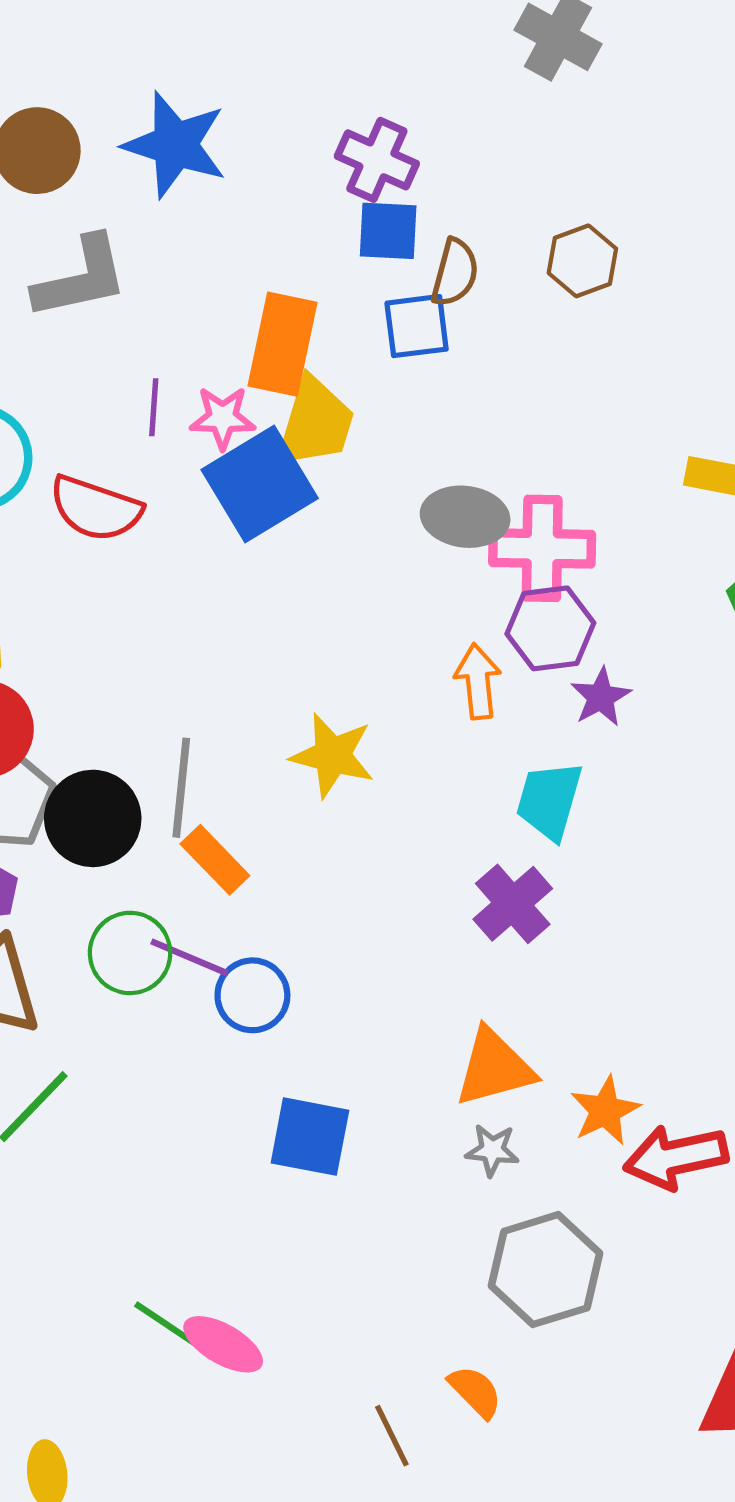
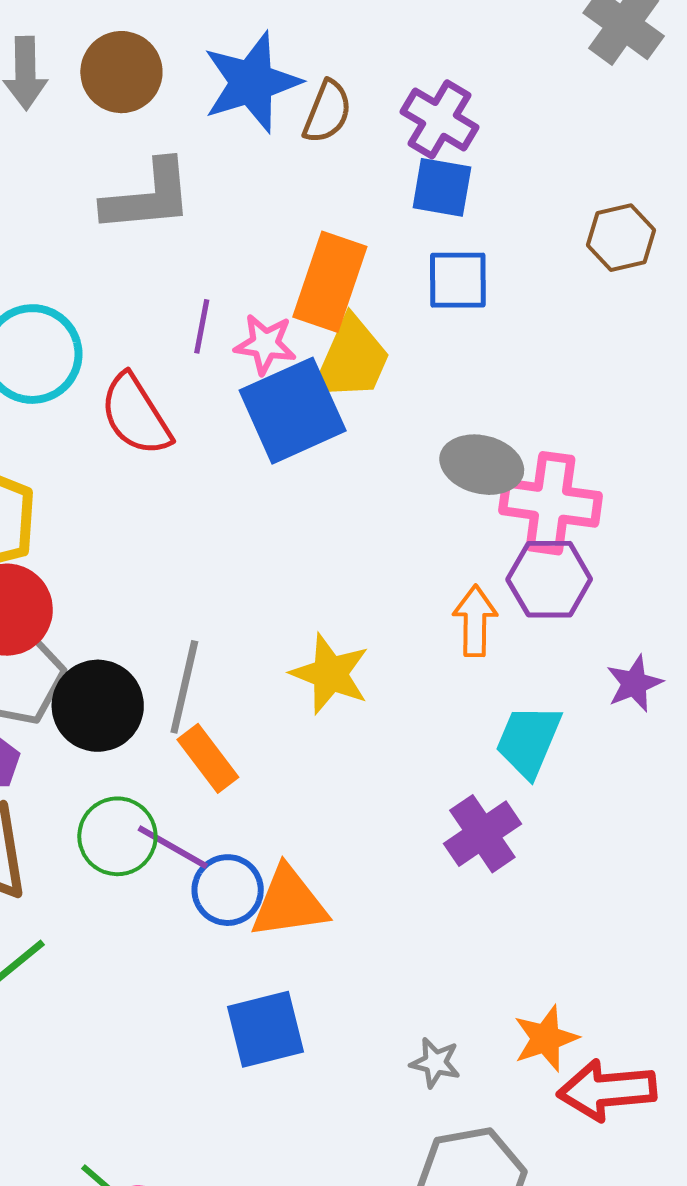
blue star: (175, 145) -> (252, 82), turned 30
brown semicircle: (455, 273) -> (327, 112), moved
red semicircle: (96, 508) -> (136, 415), turned 32
purple star: (601, 697) -> (634, 683), moved
orange triangle: (494, 1068) -> (289, 903), moved
blue square: (310, 1137) -> (266, 1029), turned -32

